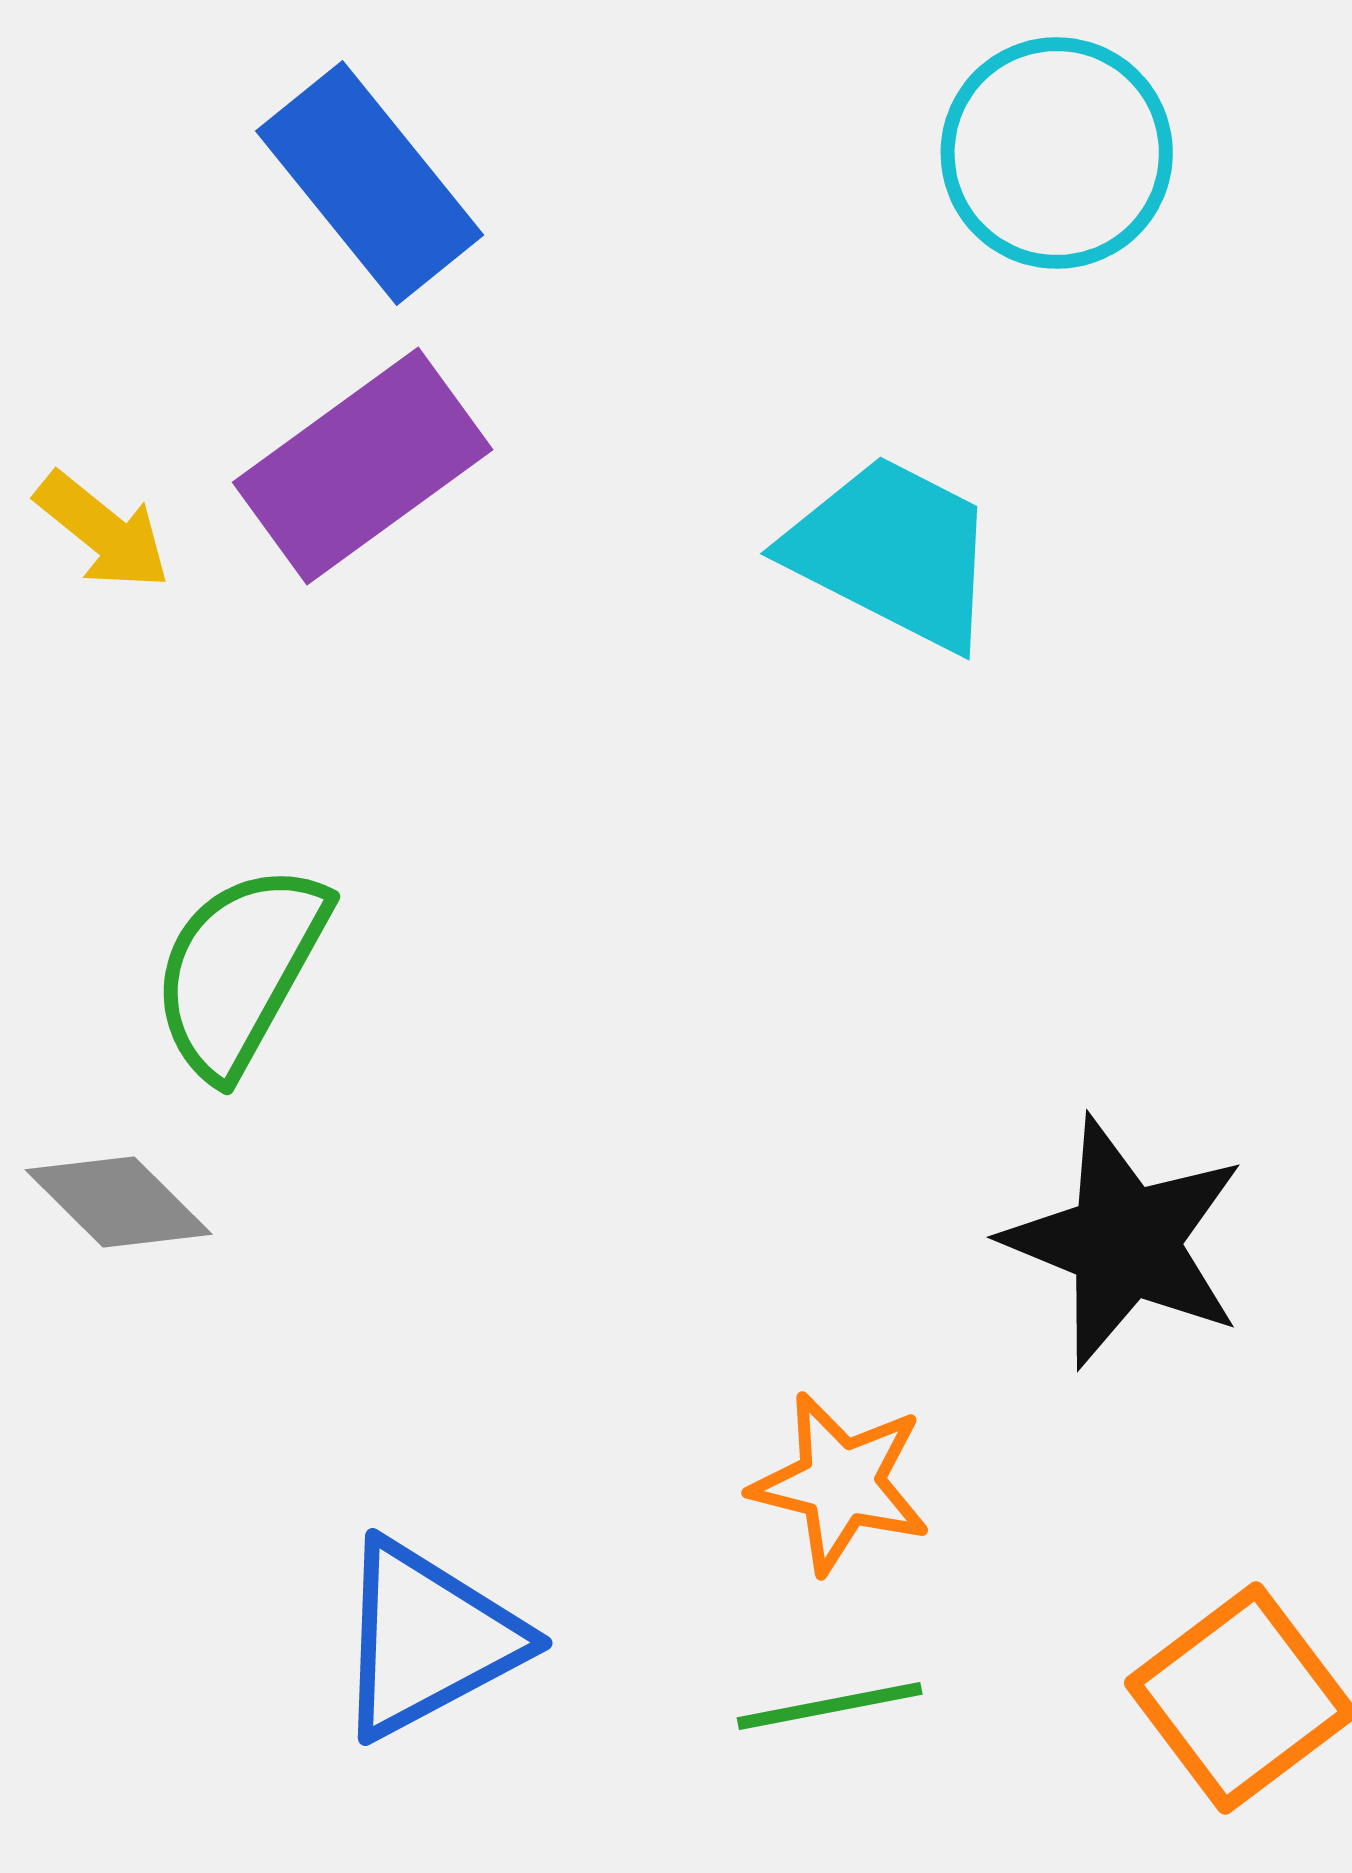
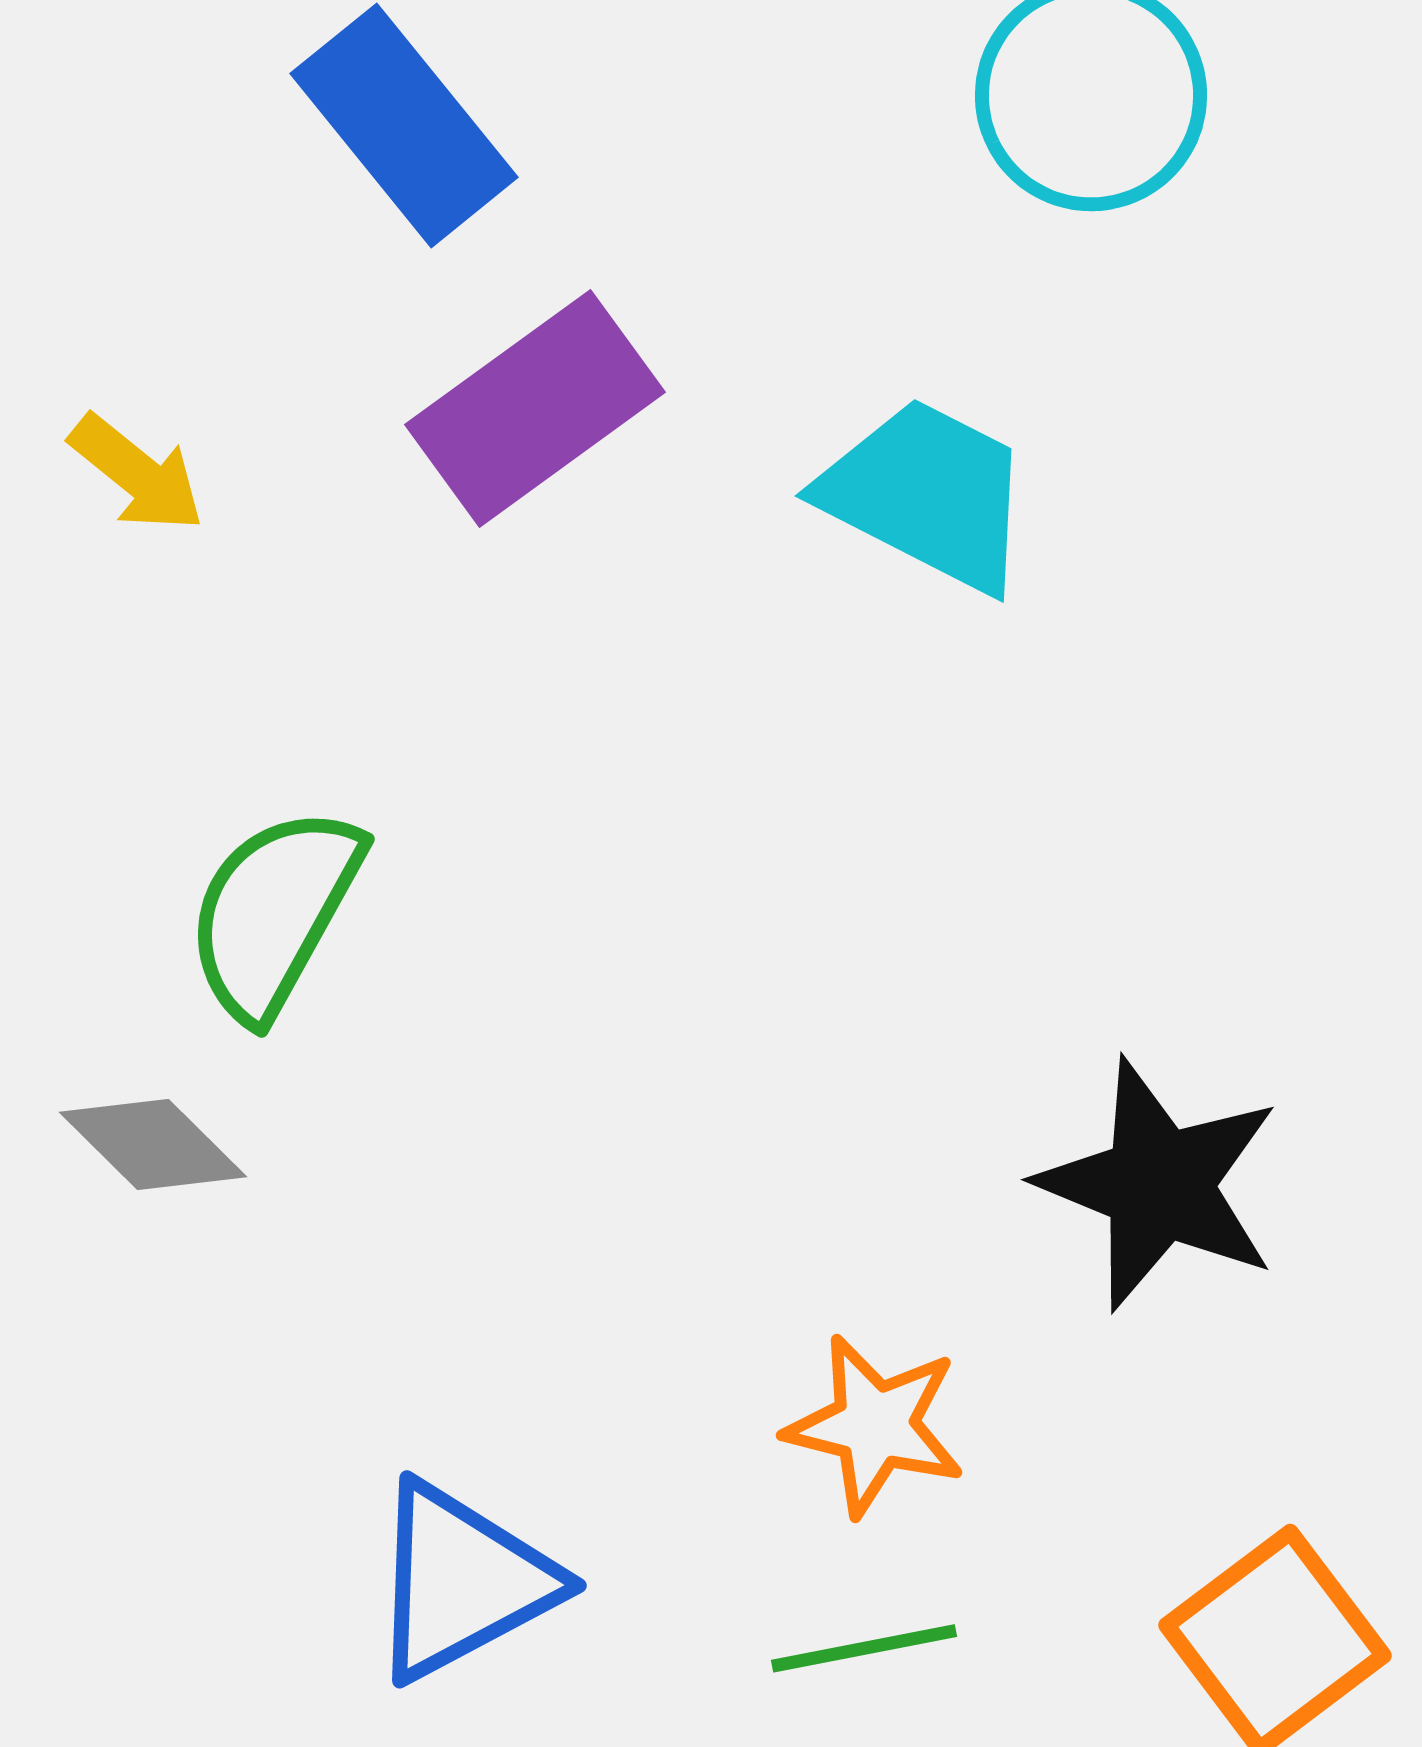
purple rectangle: (363, 466) -> (535, 408), moved

